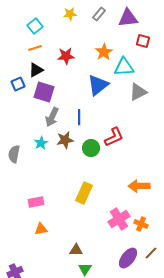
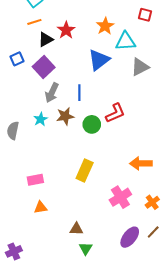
red star: (66, 56) -> (66, 30), turned -30
black triangle: (36, 70) -> (46, 39), moved
purple square: (44, 92) -> (44, 67), turned 30
orange cross: (141, 224) -> (152, 202), moved, turned 32

